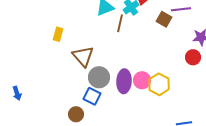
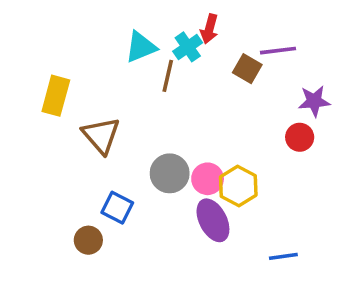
yellow rectangle: (58, 34) -> (56, 96), size x1.5
gray circle: (99, 77) -> (170, 173), moved
purple ellipse: (124, 81) -> (213, 220), moved, turned -30

